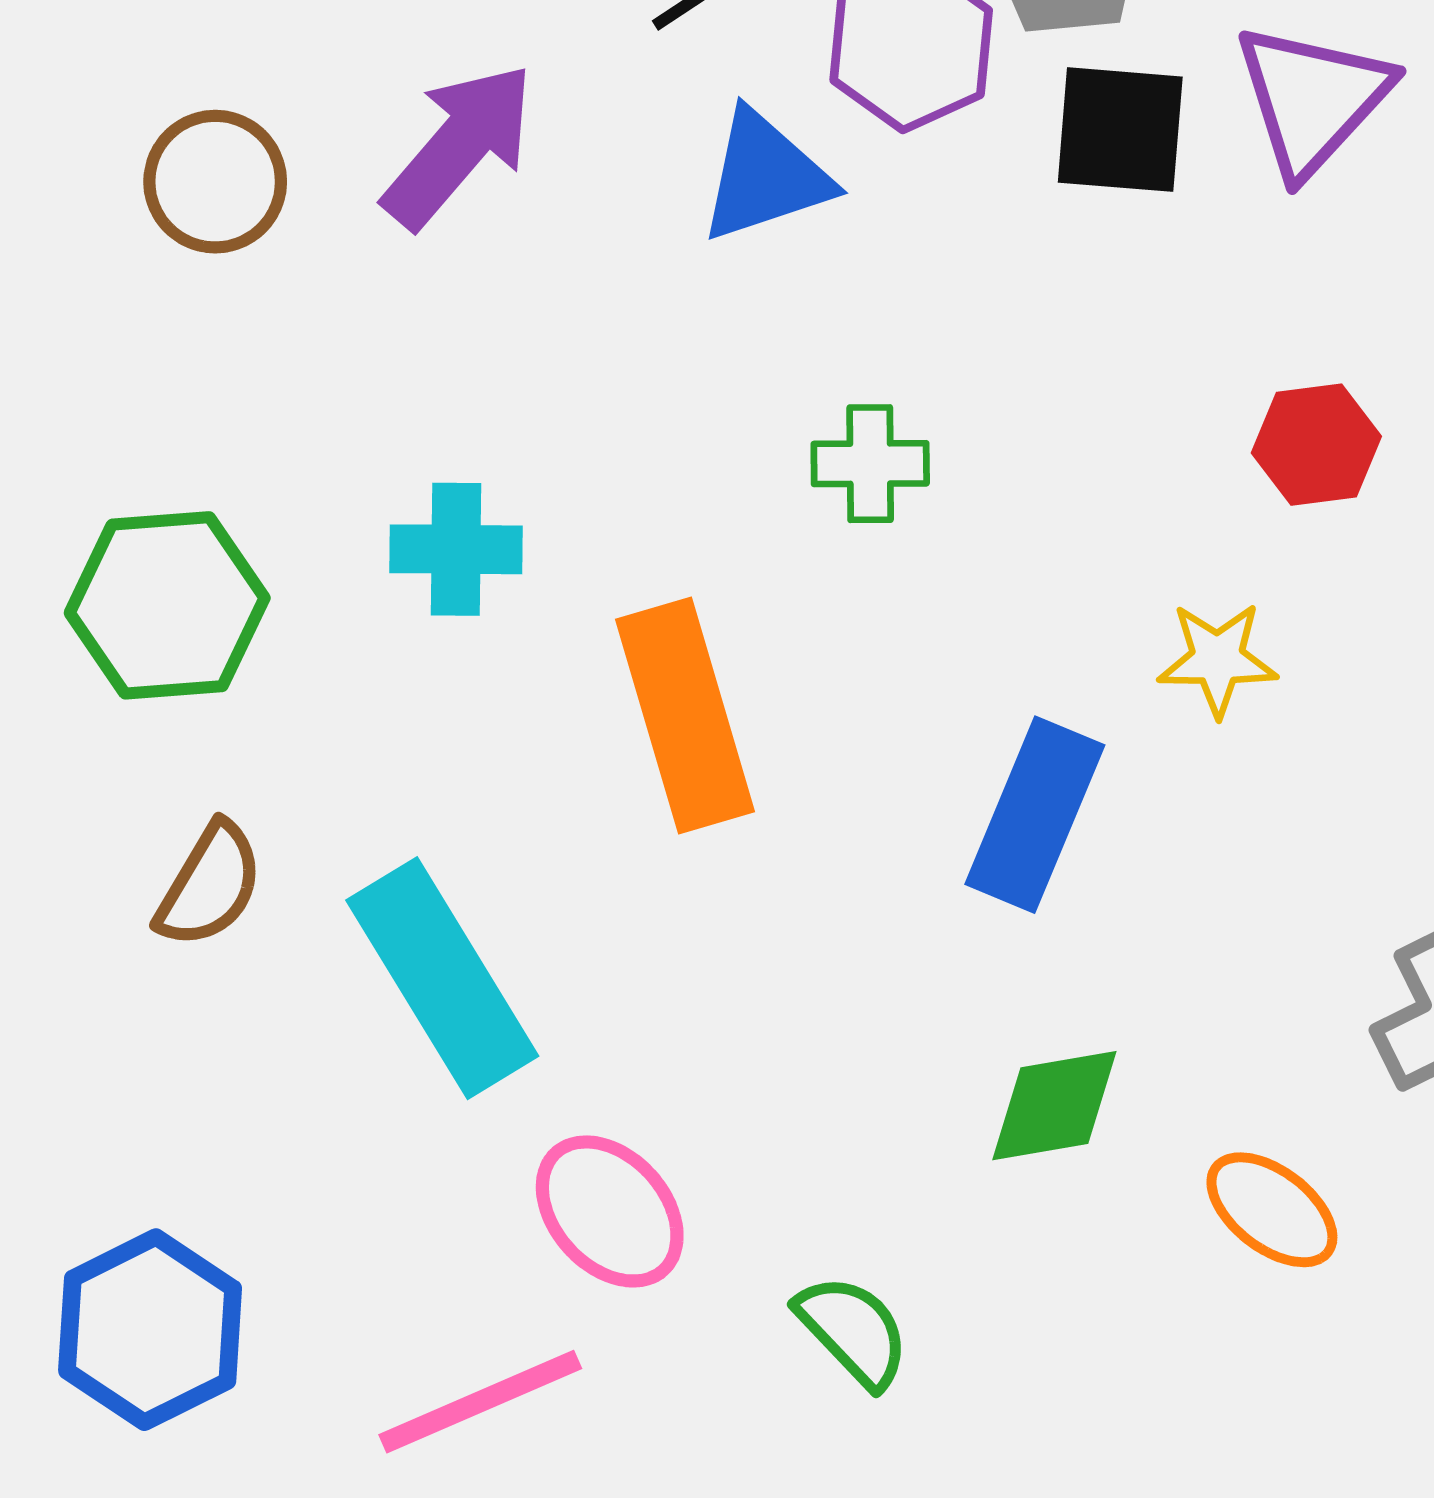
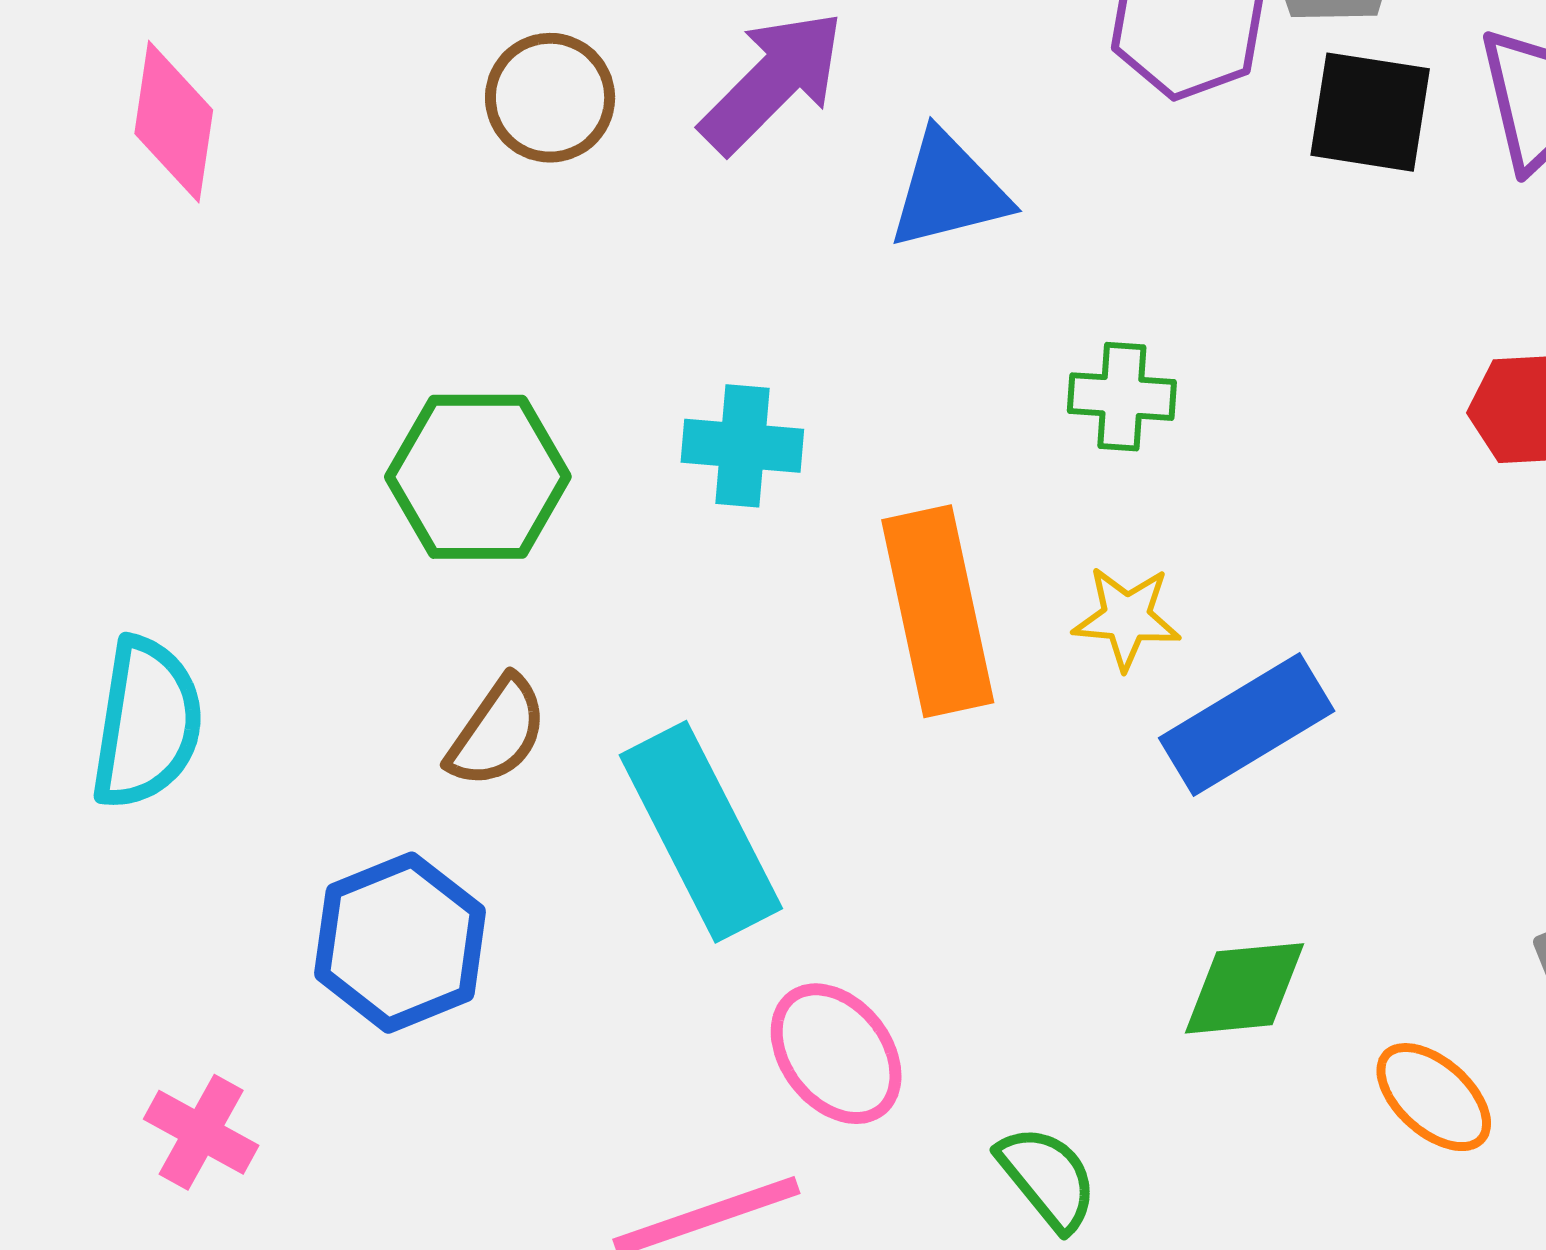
blue triangle: (765, 176) -> (949, 190), moved
yellow star: (1217, 659) -> (1127, 618), moved
blue rectangle: (1035, 815) -> (1247, 724), turned 32
blue hexagon: (150, 1330) -> (400, 943), moved

